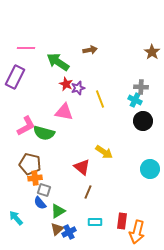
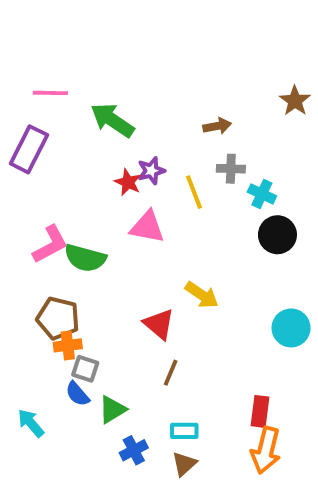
brown arrow: (90, 50) -> (217, 126), moved
red star: (66, 84) -> (128, 182), moved
gray cross: (141, 87) -> (231, 169), moved
pink triangle: (64, 112) -> (147, 227), moved
red rectangle: (122, 221) -> (260, 411), moved
brown triangle: (57, 229) -> (184, 464), moved

